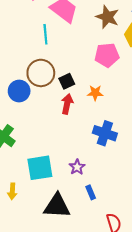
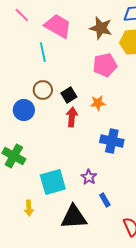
brown circle: (41, 73) -> (43, 90), size x0.7

